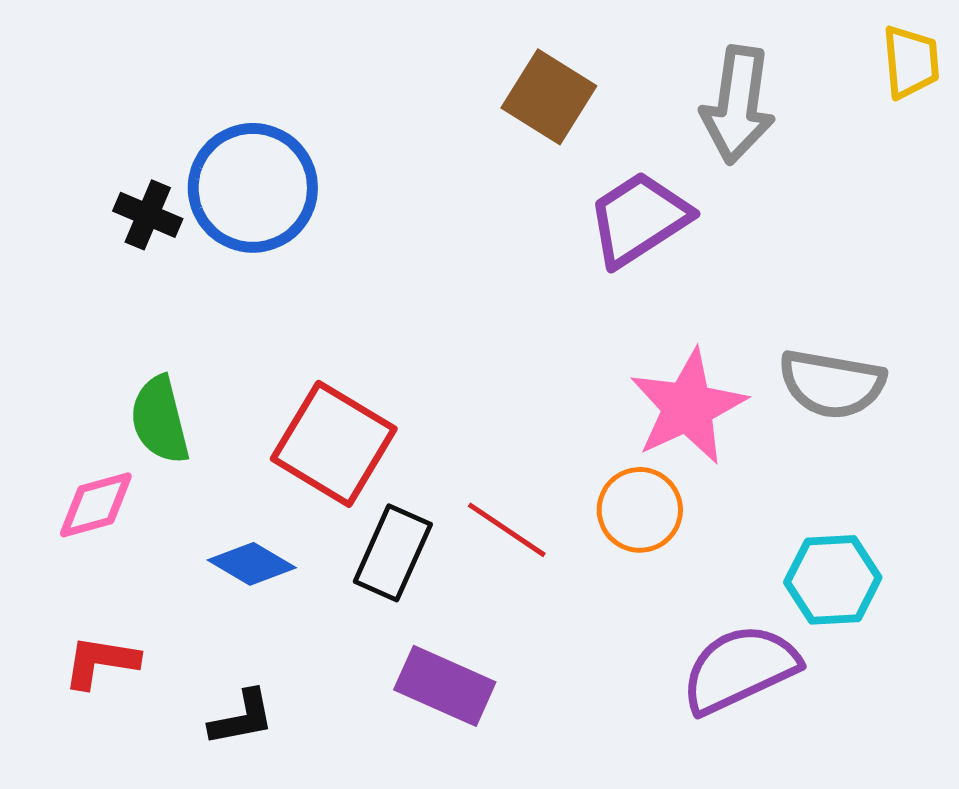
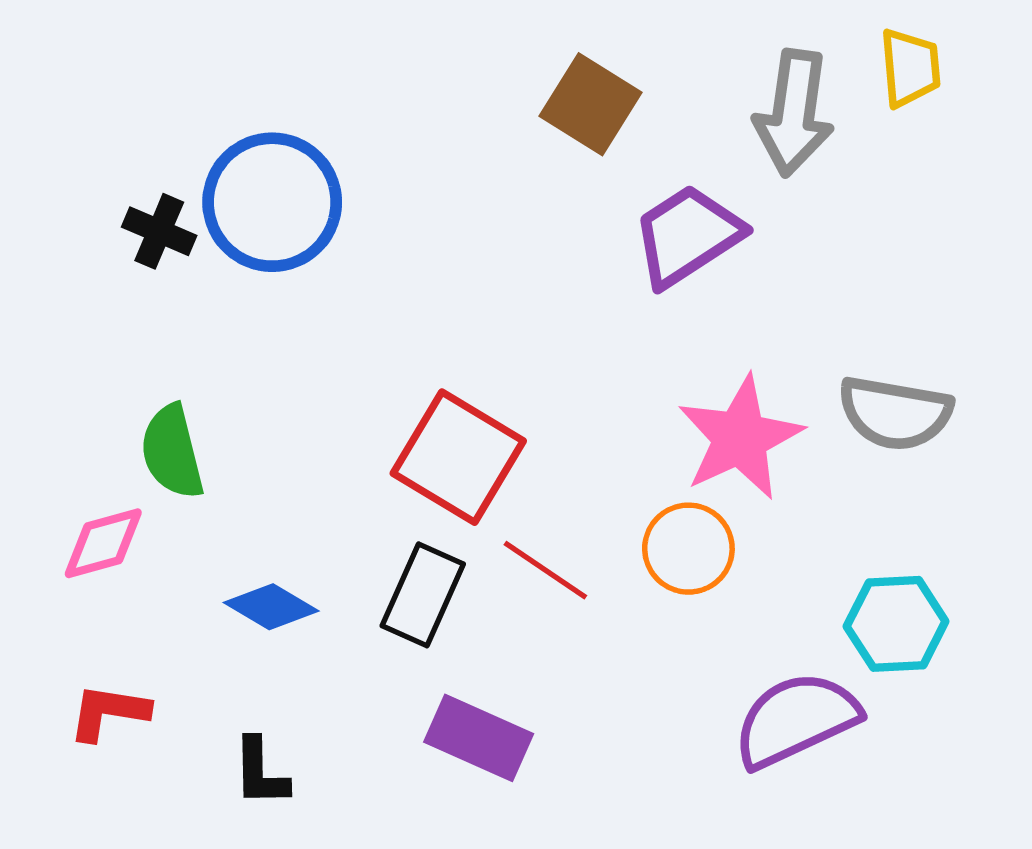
yellow trapezoid: (911, 62) -> (910, 68), moved
red square: (334, 444) -> (458, 457), moved
black L-shape: (242, 718) -> (260, 772), turned 100

